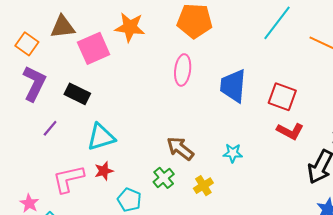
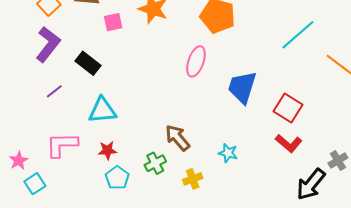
pink square: (94, 48) -> (113, 22), size x0.6
red star: (104, 171) -> (107, 150), moved

